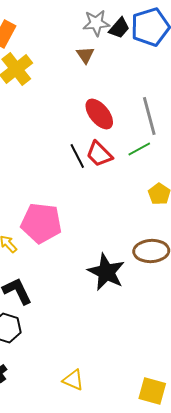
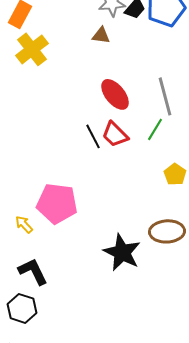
brown triangle: (85, 55) -> (101, 35), turned -48
green line: (139, 149) -> (155, 129), turned -30

